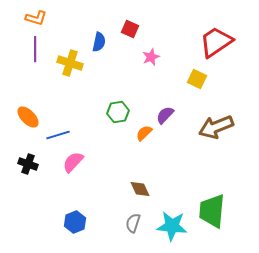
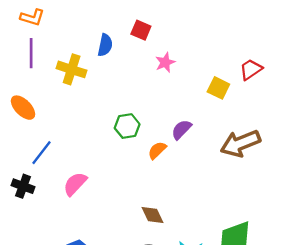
red trapezoid: (216, 42) -> (251, 69), moved, size x0.6
orange ellipse: (28, 117) -> (23, 108), moved
blue line: (58, 135) -> (42, 153), moved, turned -35

